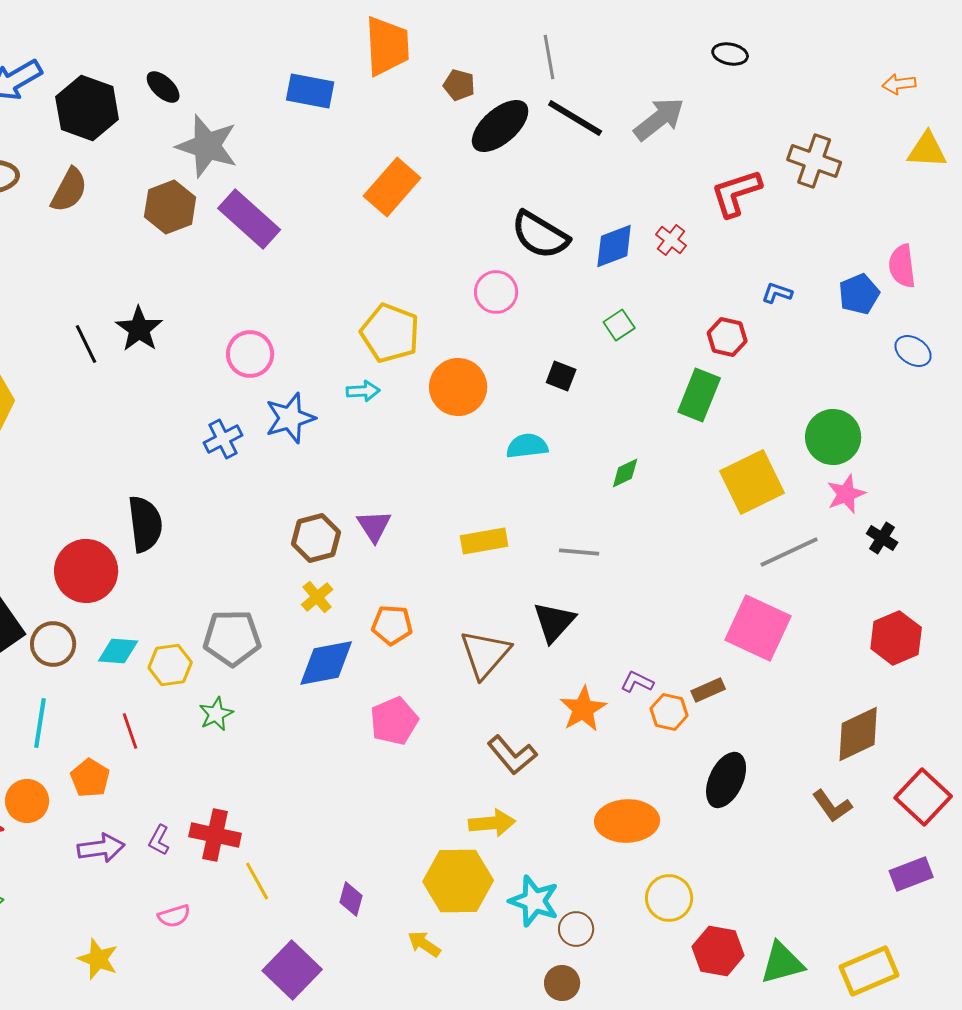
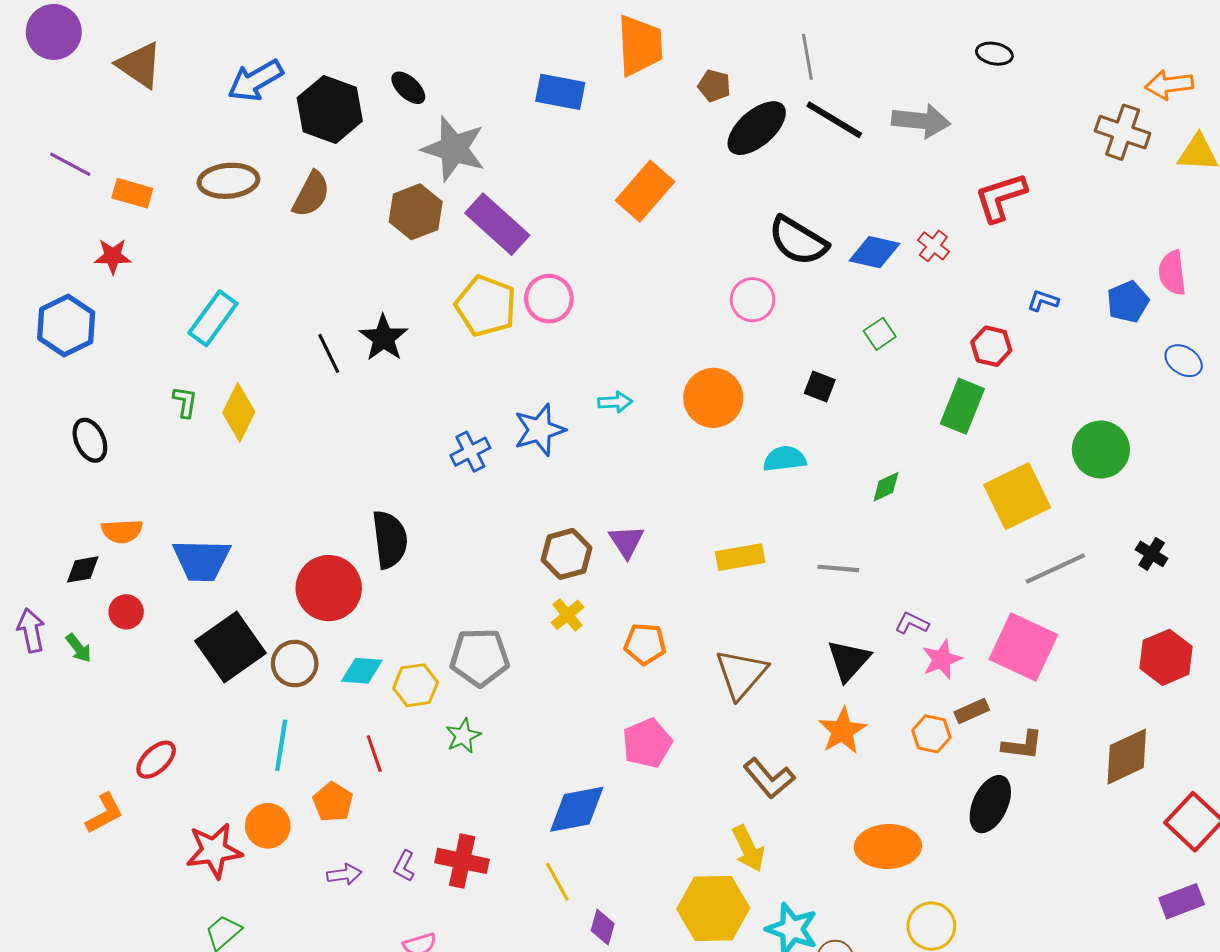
orange arrow: (899, 84) -> (1169, 85), size x1.4
gray arrow: (659, 119) -> (921, 121), turned 44
brown cross: (814, 161) -> (1123, 132), moved
blue diamond: (614, 246) -> (875, 252), turned 33
yellow pentagon: (390, 333) -> (486, 306), moved
pink circle: (250, 354) -> (549, 299), moved
pink star: (846, 494) -> (942, 659), moved
black triangle: (554, 622) -> (849, 660), moved
blue diamond: (326, 663) -> (577, 809), moved
purple L-shape: (637, 682) -> (912, 623), moved
brown L-shape: (832, 806) -> (1022, 745), moved, turned -48
yellow arrow: (492, 823) -> (748, 849), turned 69
purple arrow: (101, 848) -> (344, 874), size x0.7
yellow line: (257, 881) -> (557, 882), moved

